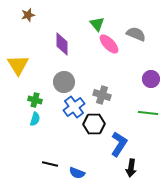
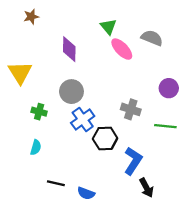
gray cross: (102, 95) -> (131, 109), moved
cyan semicircle: (35, 119) -> (36, 147), moved
black arrow: (131, 168) -> (146, 188), turned -36

